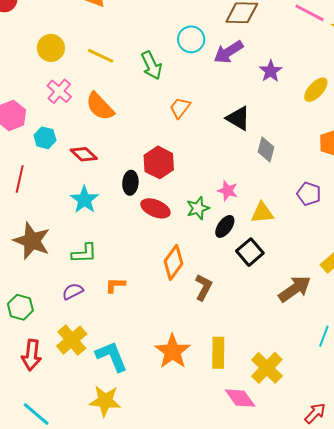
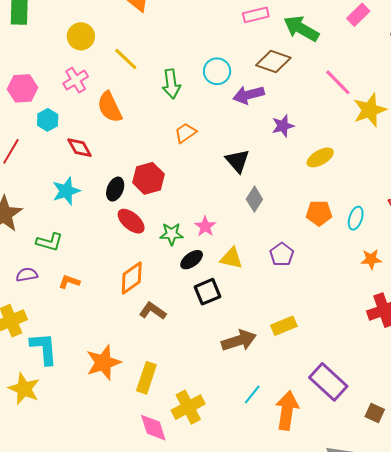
brown L-shape: (203, 287) -> (153, 311), turned -100

